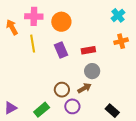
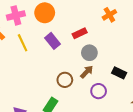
purple circle: (72, 106) -> (99, 91), moved
black rectangle: (112, 111) -> (119, 73), moved

